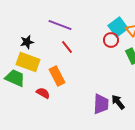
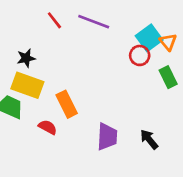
purple line: (60, 25) -> (94, 22), moved
red line: (67, 47) -> (54, 20), moved
purple trapezoid: (101, 104) -> (107, 137), moved

